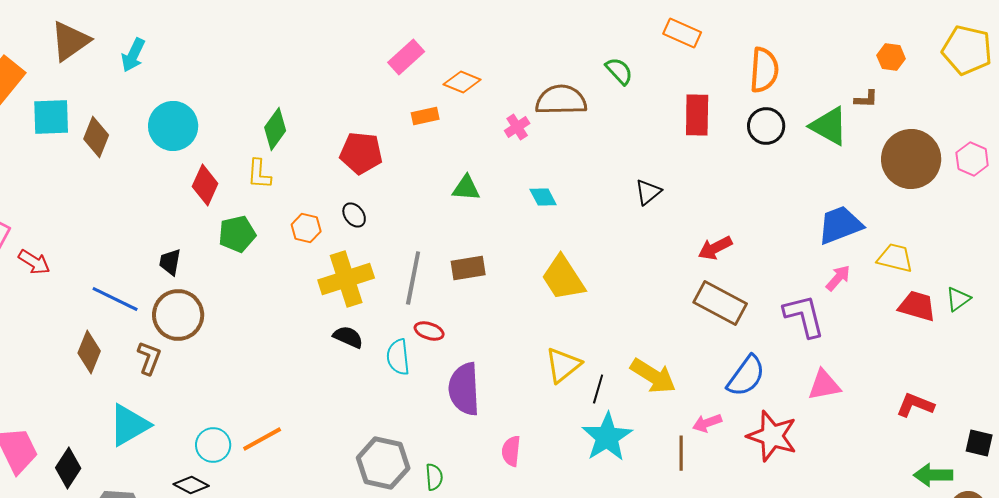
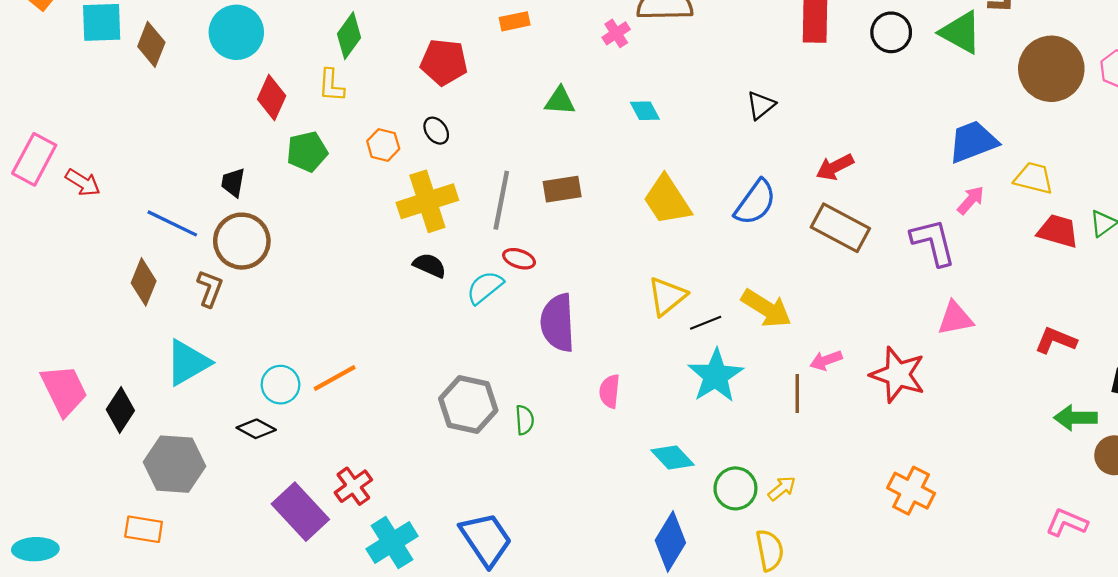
cyan semicircle: (398, 357) -> (485, 287), turned 57
blue semicircle: (746, 376) -> (755, 202), moved
black line: (598, 389) -> (706, 323), turned 52

